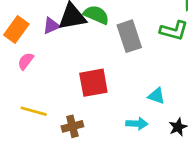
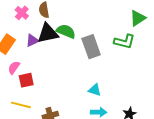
red square: (93, 83) -> (26, 80), moved, size x0.7
cyan triangle: (156, 96) -> (95, 90), moved

